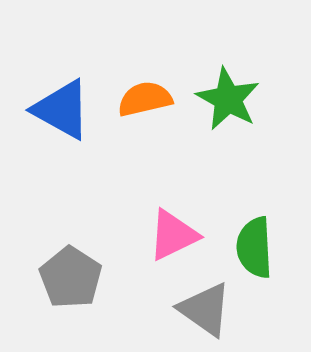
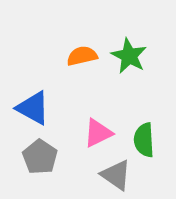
blue triangle: (62, 110) -> (33, 108), moved

